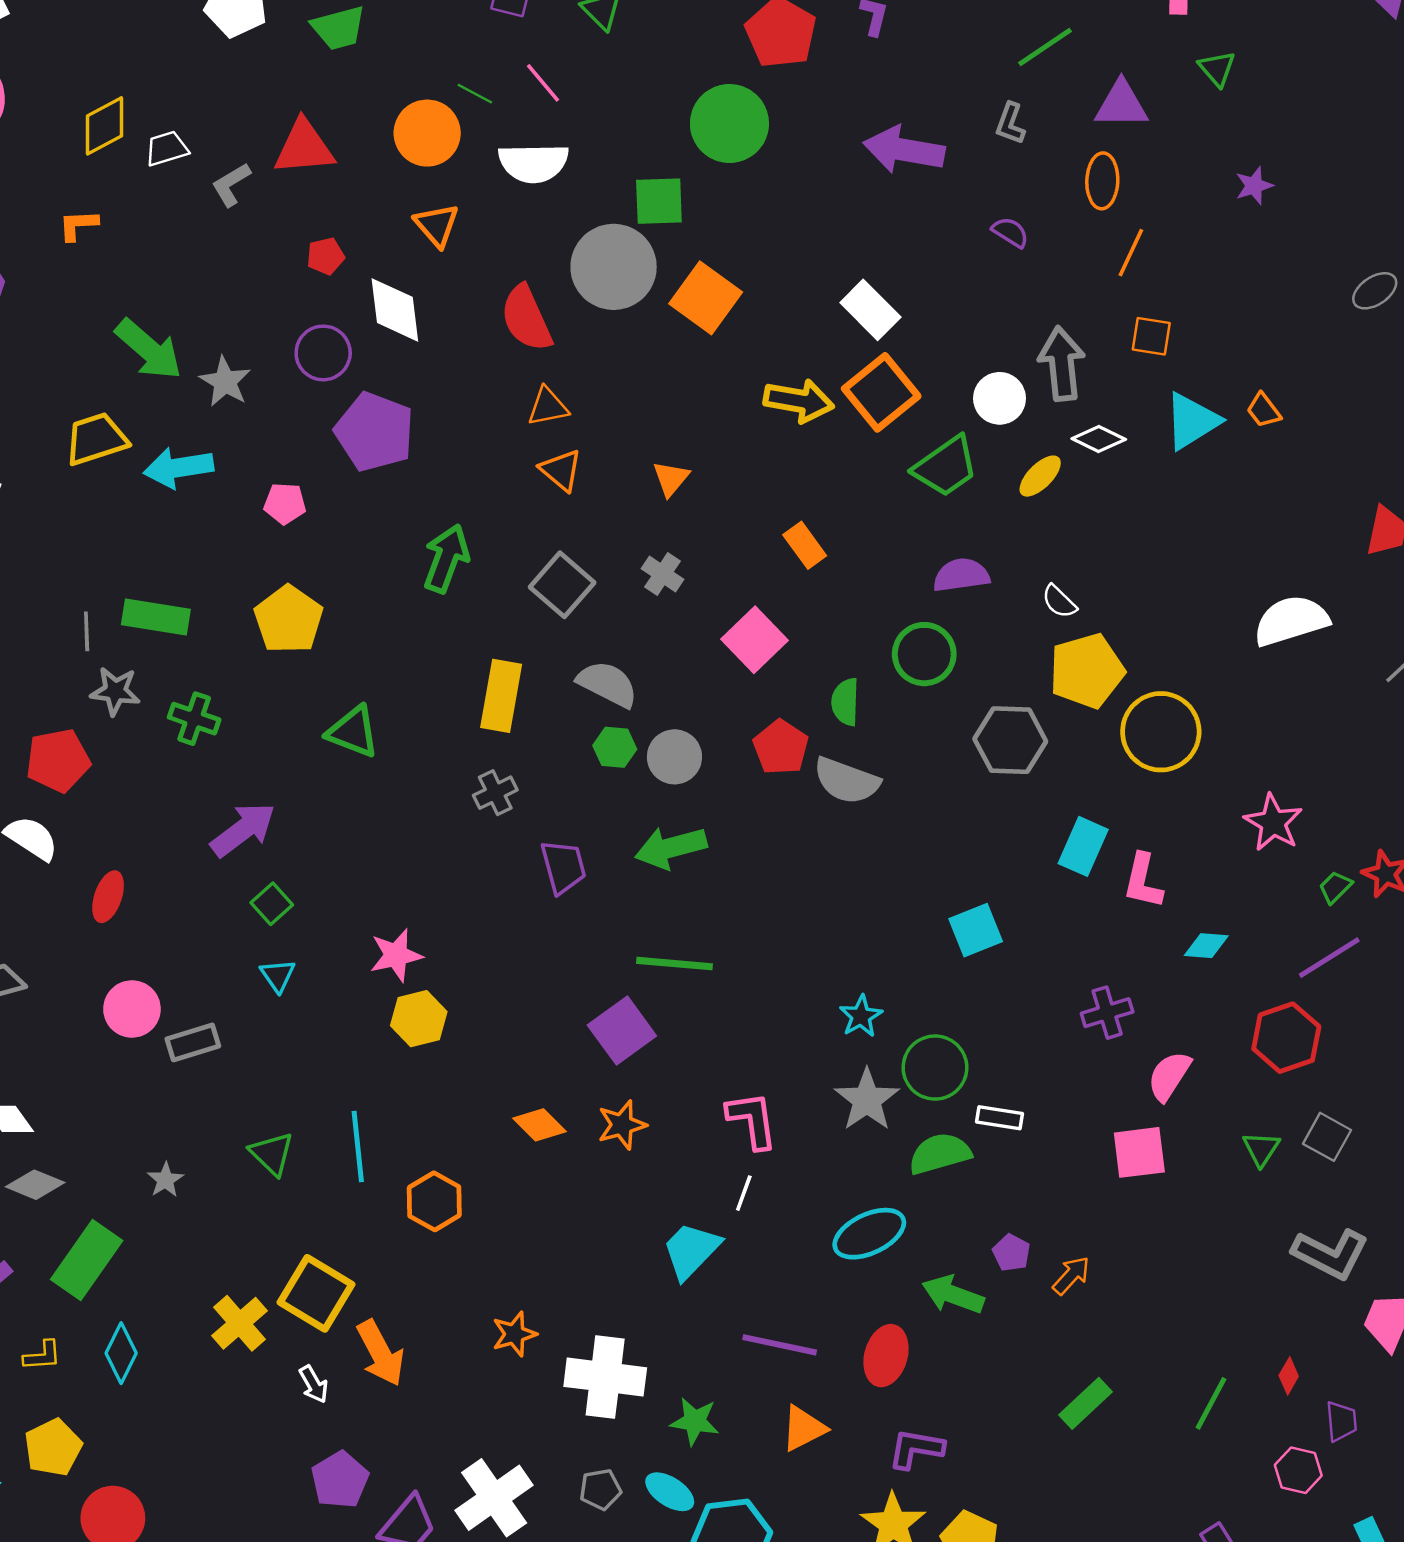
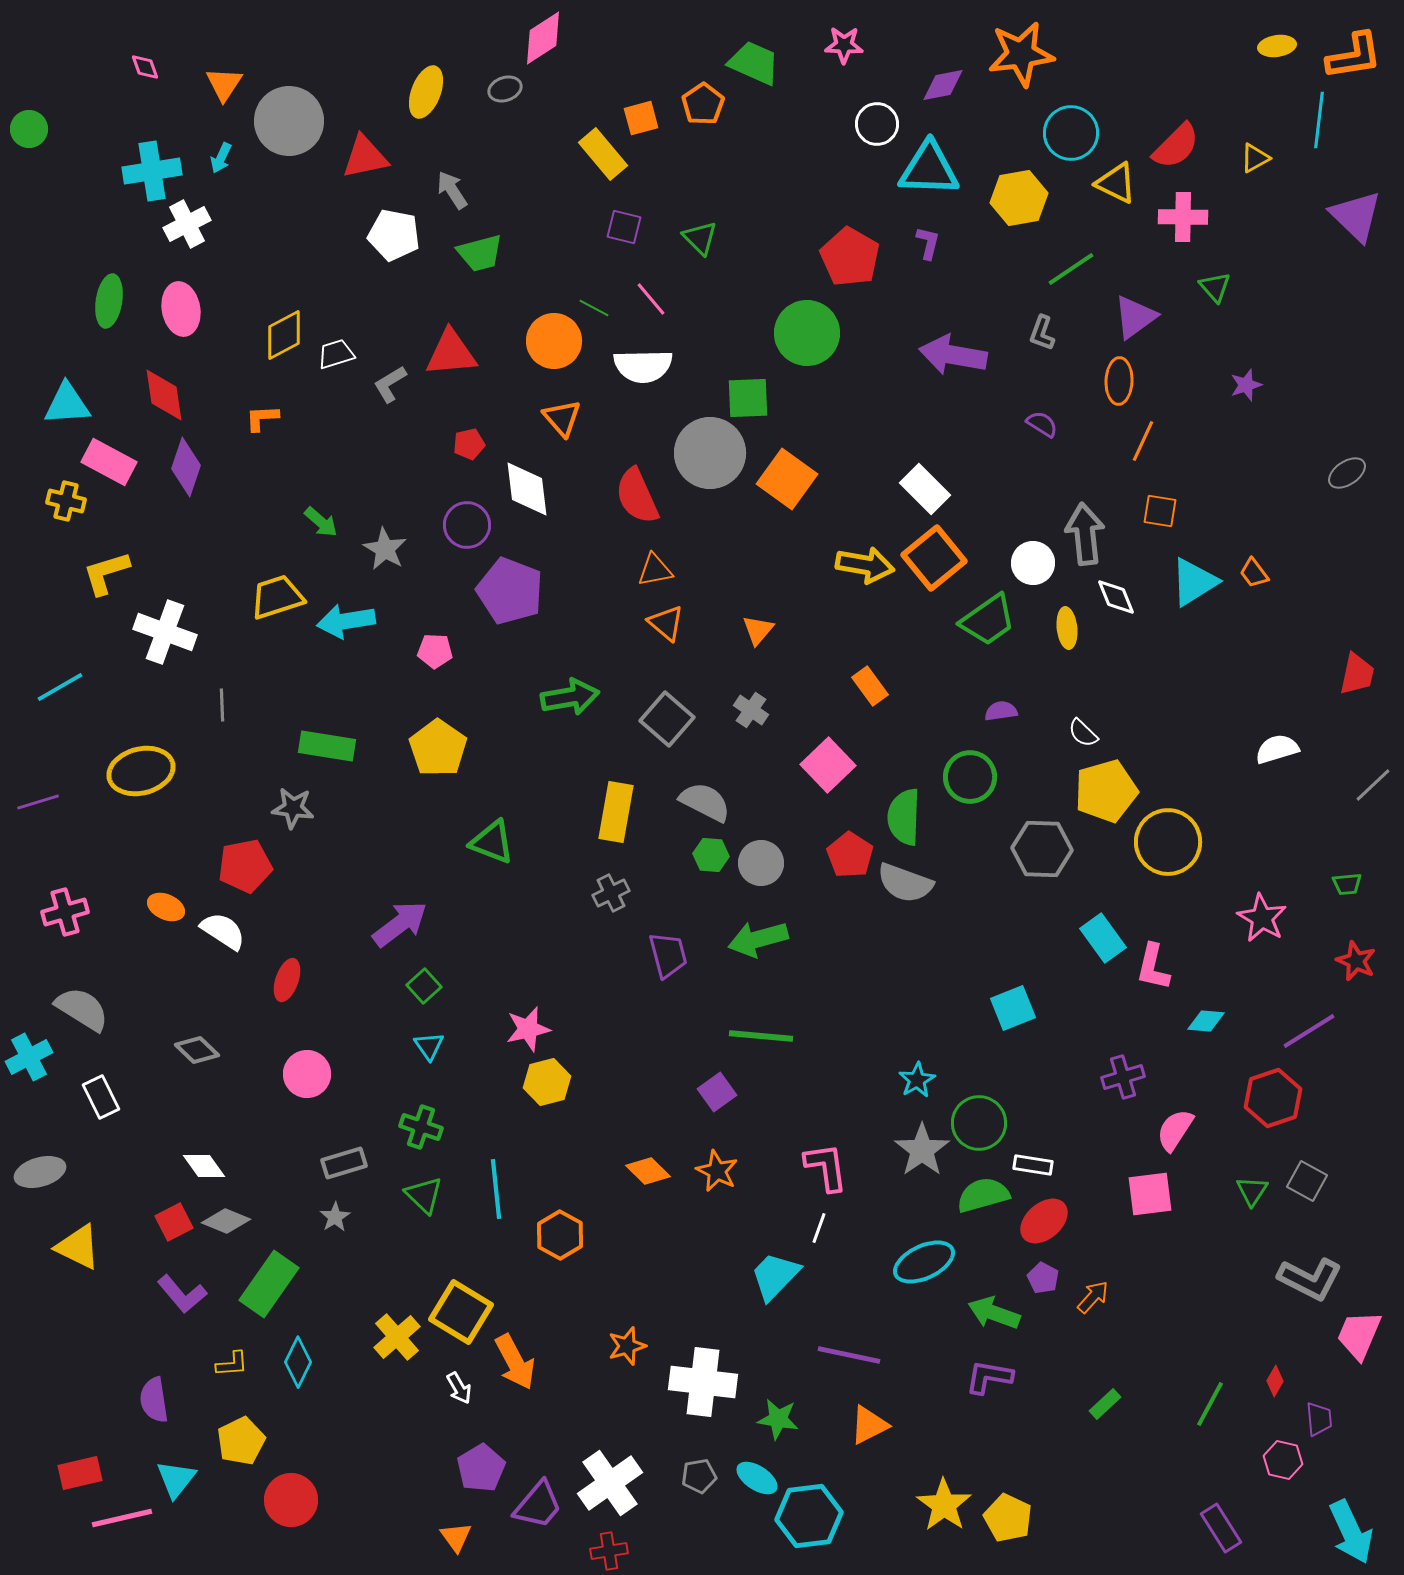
purple triangle: (1121, 104) -> (1135, 317), turned -36
green arrow: (149, 349) -> (321, 522), size x0.6
white diamond: (1099, 439) -> (1116, 597), turned 42
yellow ellipse: (1040, 476) -> (1067, 628), turned -51
green arrow: (446, 558) -> (570, 697), turned 60
purple semicircle: (961, 575) -> (1001, 711), size x0.7
white semicircle: (1291, 621) -> (1277, 749), size x0.7
gray line: (87, 631) -> (222, 705), moved
green semicircle: (845, 702) -> (904, 817), size x1.4
green cross: (194, 719) -> (421, 1127), moved
cyan rectangle: (1083, 846) -> (1103, 938), turned -60
green trapezoid: (1335, 887) -> (1347, 884), moved, turned -140
purple square: (622, 1031) -> (717, 1092), size x0.7
gray rectangle: (193, 1042) -> (344, 1163), moved
orange star: (622, 1125) -> (717, 1171), turned -30
red ellipse: (886, 1356) -> (1044, 1221), moved, turned 33
green rectangle: (1086, 1403) -> (1105, 1404), size x0.7
purple L-shape: (916, 1449) -> (989, 1377), moved

